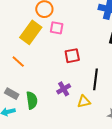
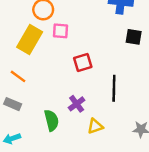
gray rectangle: (12, 94) -> (13, 104), moved
green semicircle: (32, 100) -> (51, 120), moved
yellow triangle: (84, 102) -> (95, 126), moved

